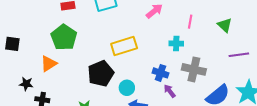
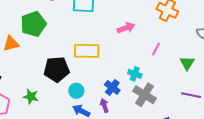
cyan cross: (176, 44) -> (135, 74), moved
purple arrow: (170, 91) -> (104, 105), moved

